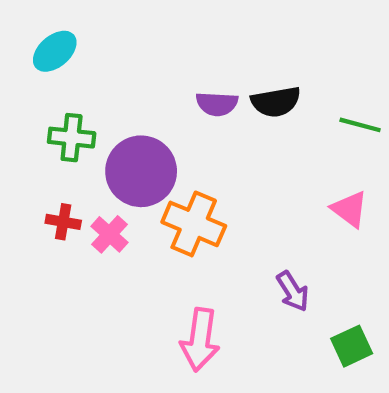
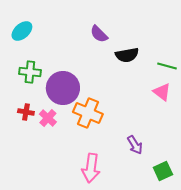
purple semicircle: (217, 104) -> (99, 34), moved, turned 42
pink triangle: (350, 209) -> (162, 92), moved

